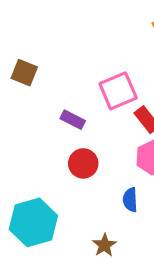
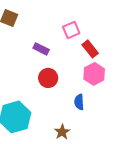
pink square: (118, 91) -> (71, 30), size x0.7

